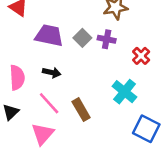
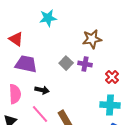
purple trapezoid: (49, 35) -> (26, 64), moved
cyan cross: (124, 92) -> (110, 105), moved, turned -36

